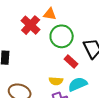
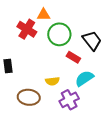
yellow semicircle: (56, 81) -> (52, 81), moved

